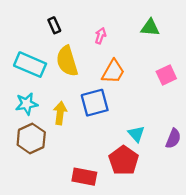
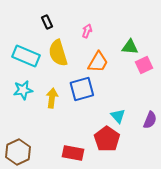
green triangle: (150, 28) -> (130, 47), moved
brown hexagon: (31, 139) -> (18, 152), moved

